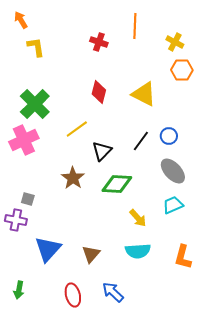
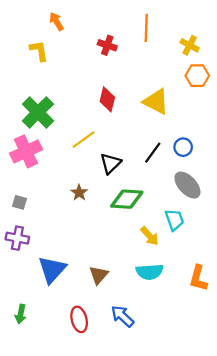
orange arrow: (21, 20) -> (56, 21), moved
brown star: (73, 178) -> (79, 193), size x0.7
gray square: (28, 199) -> (20, 202), moved
cyan trapezoid: (173, 205) -> (174, 220), moved, turned 95

